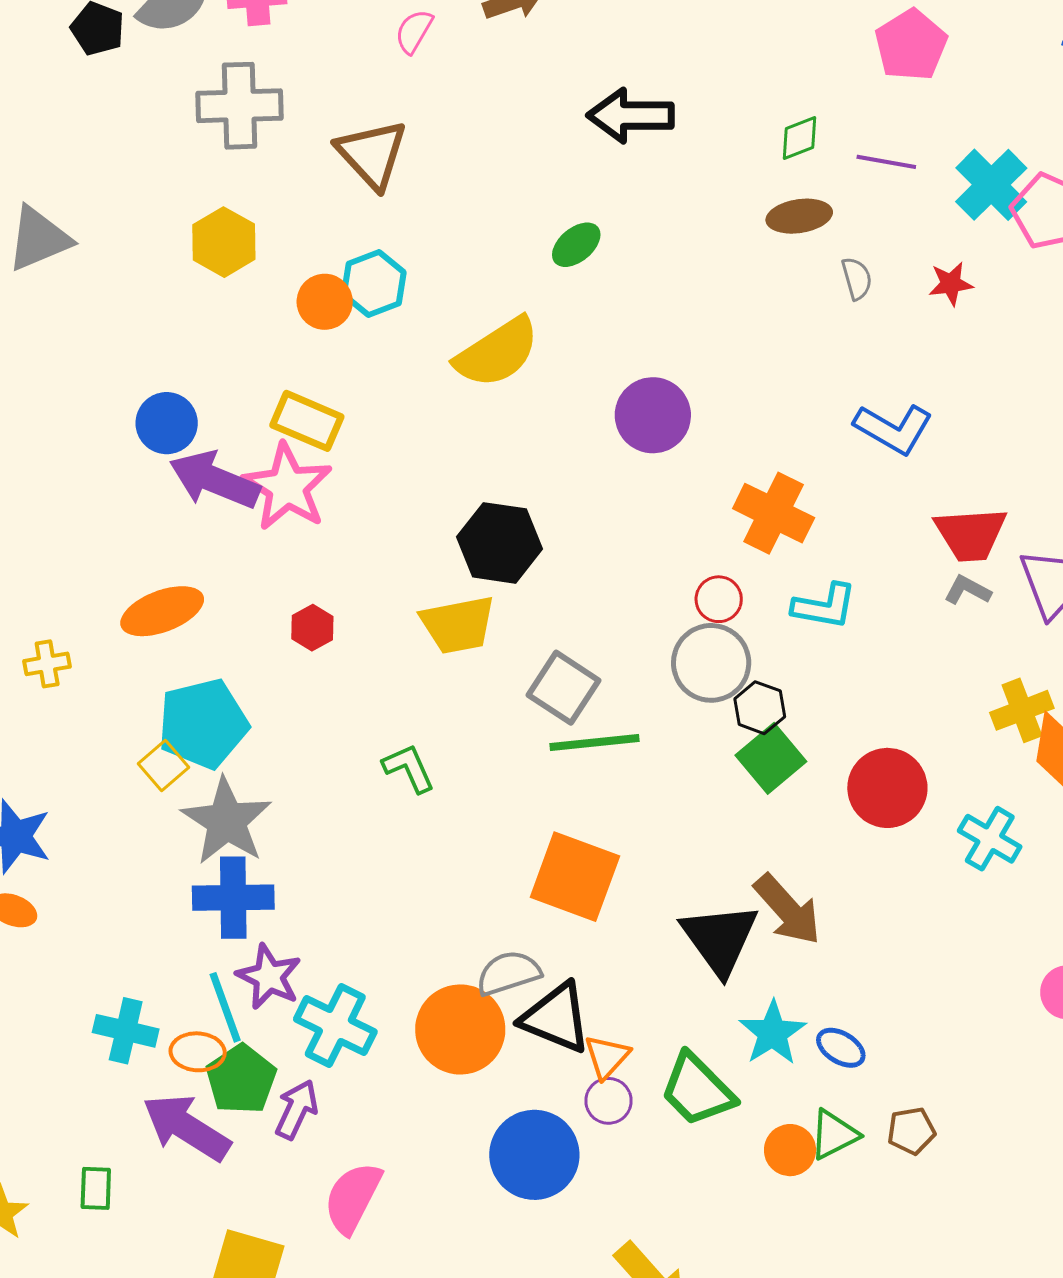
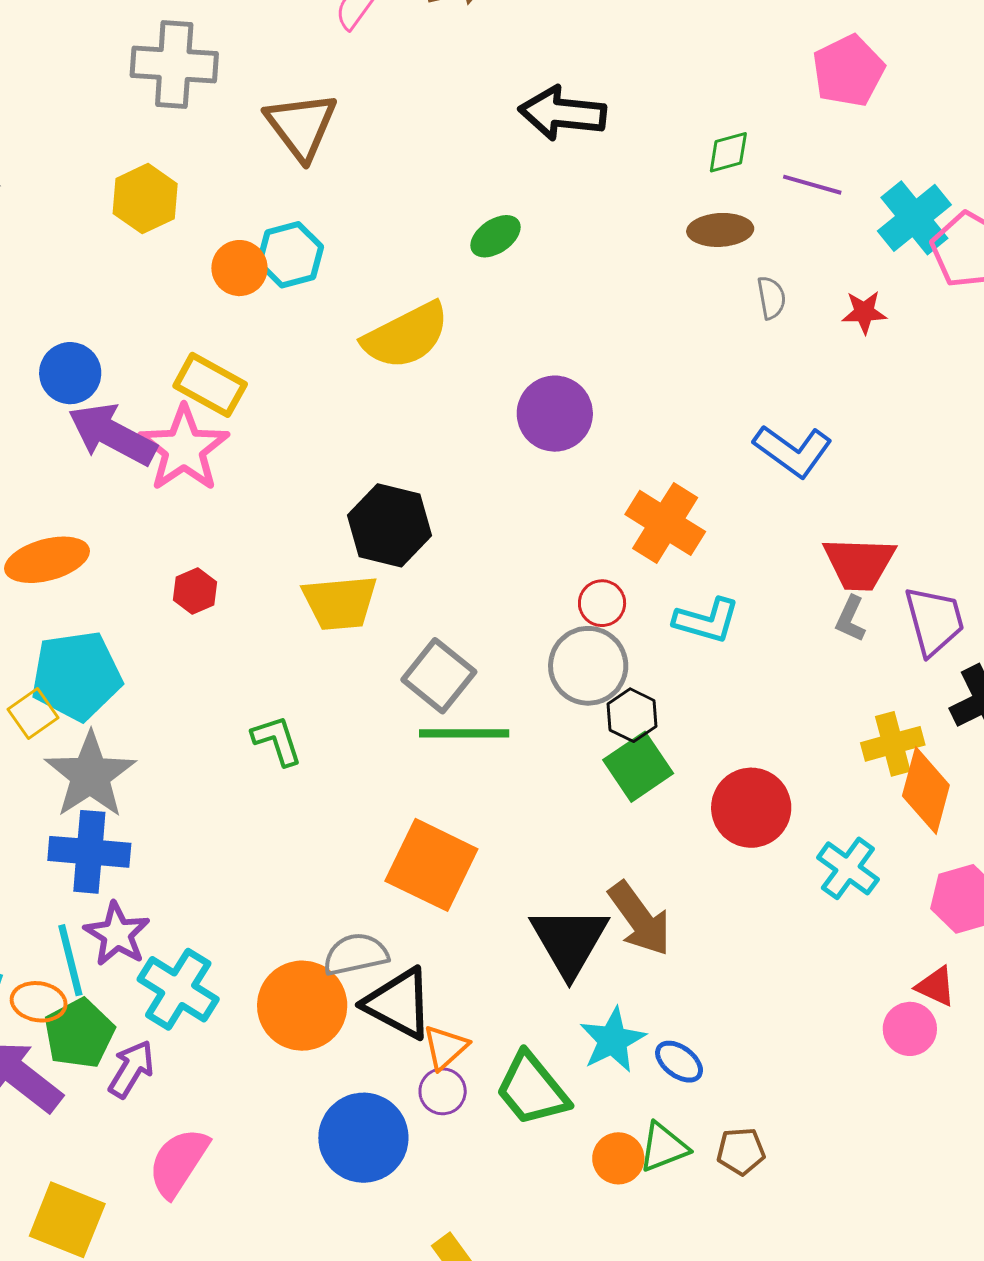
gray L-shape: (968, 590) -> (851, 619), turned -99

